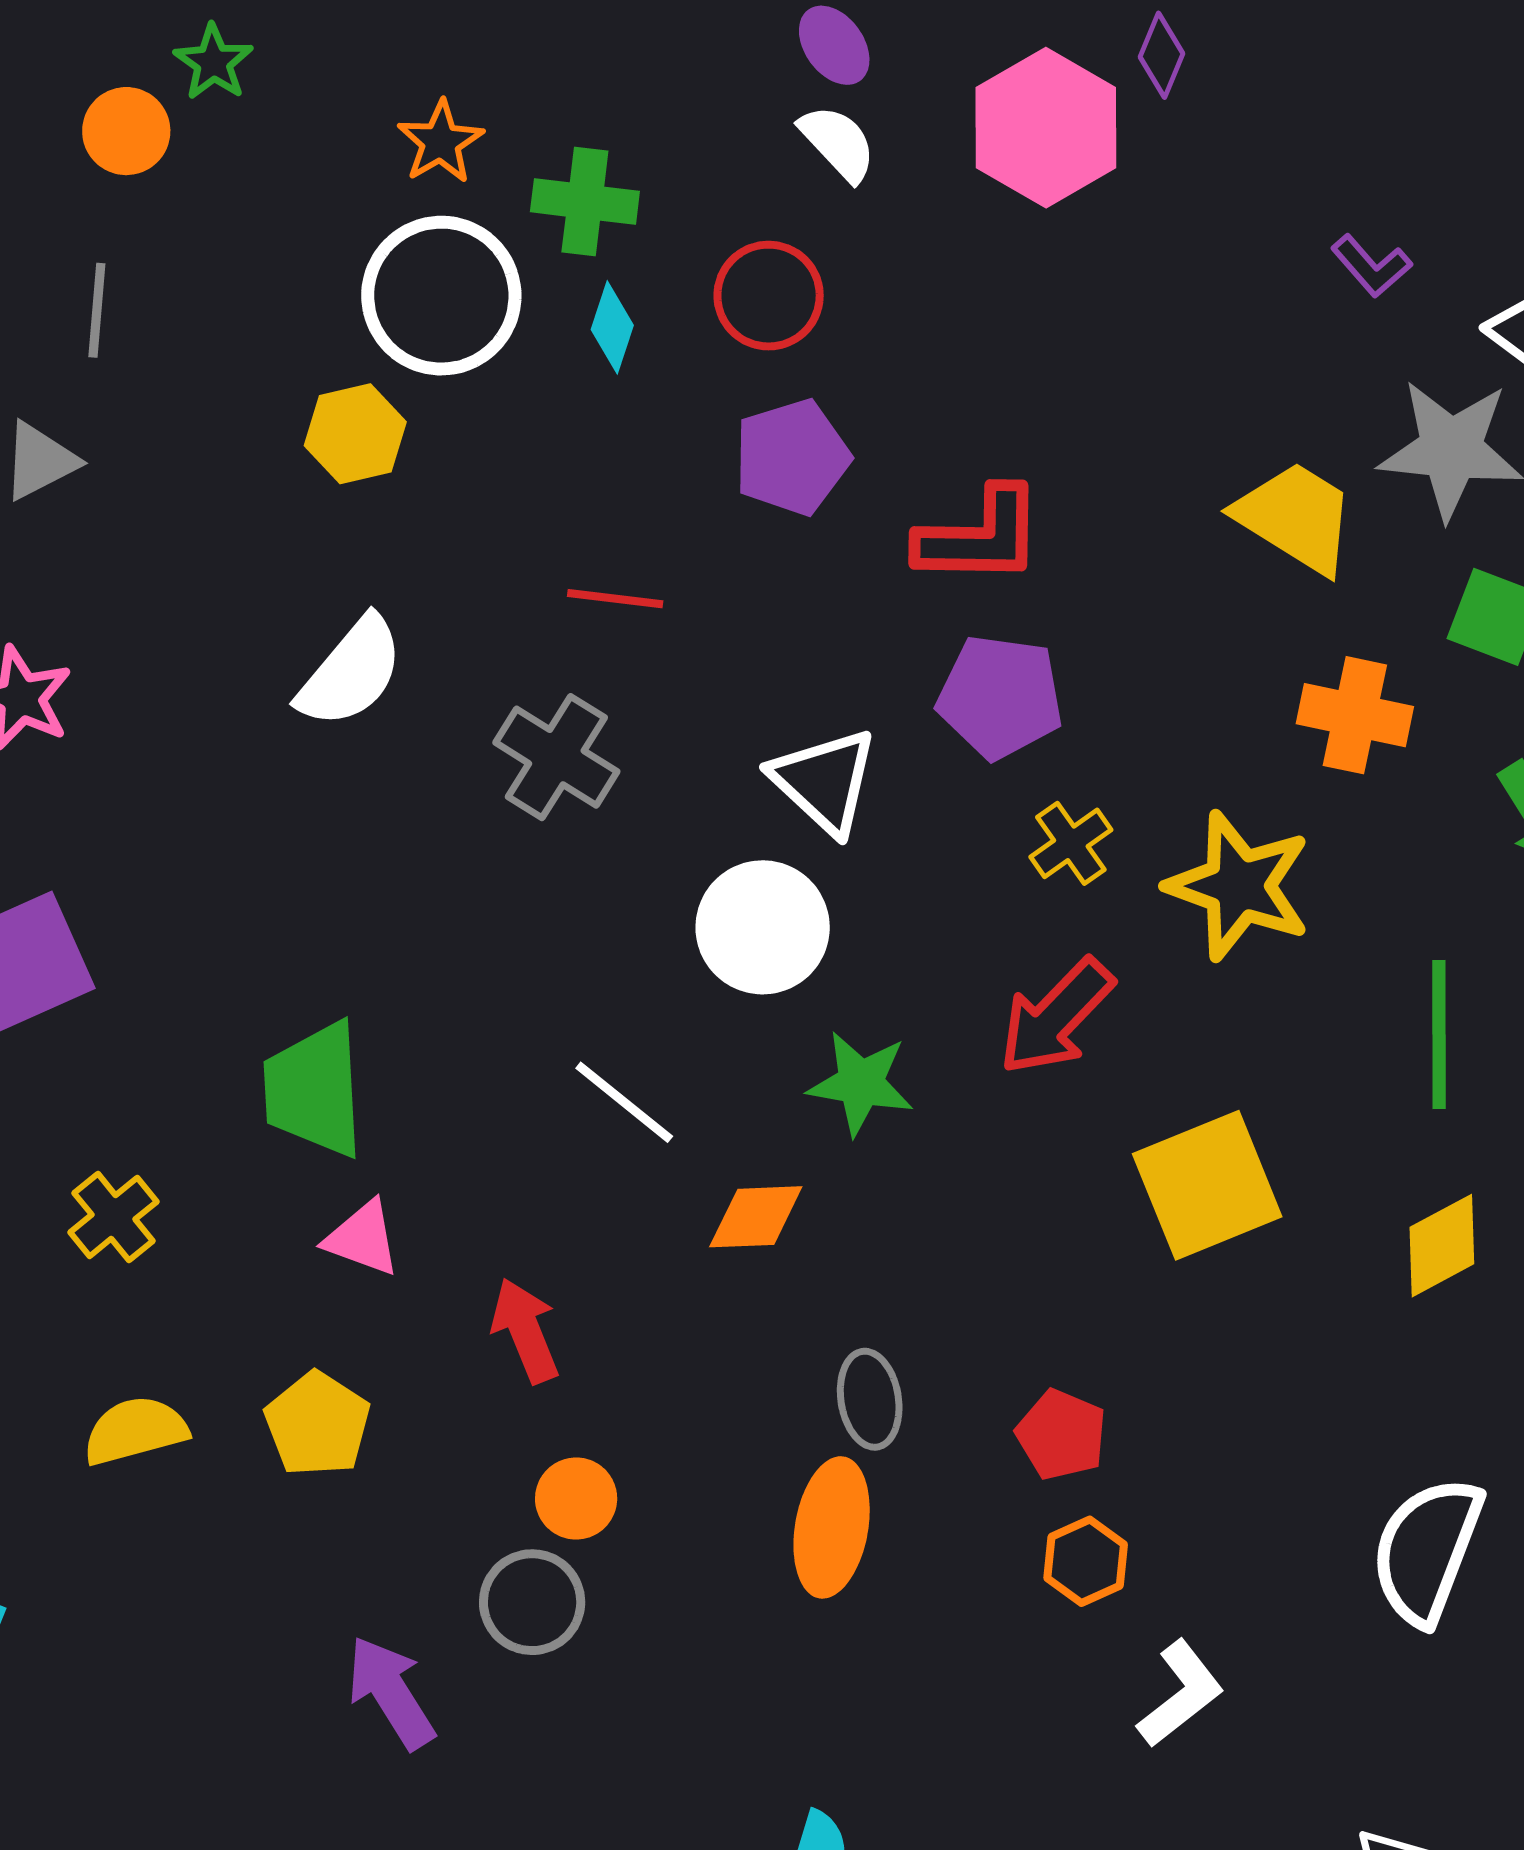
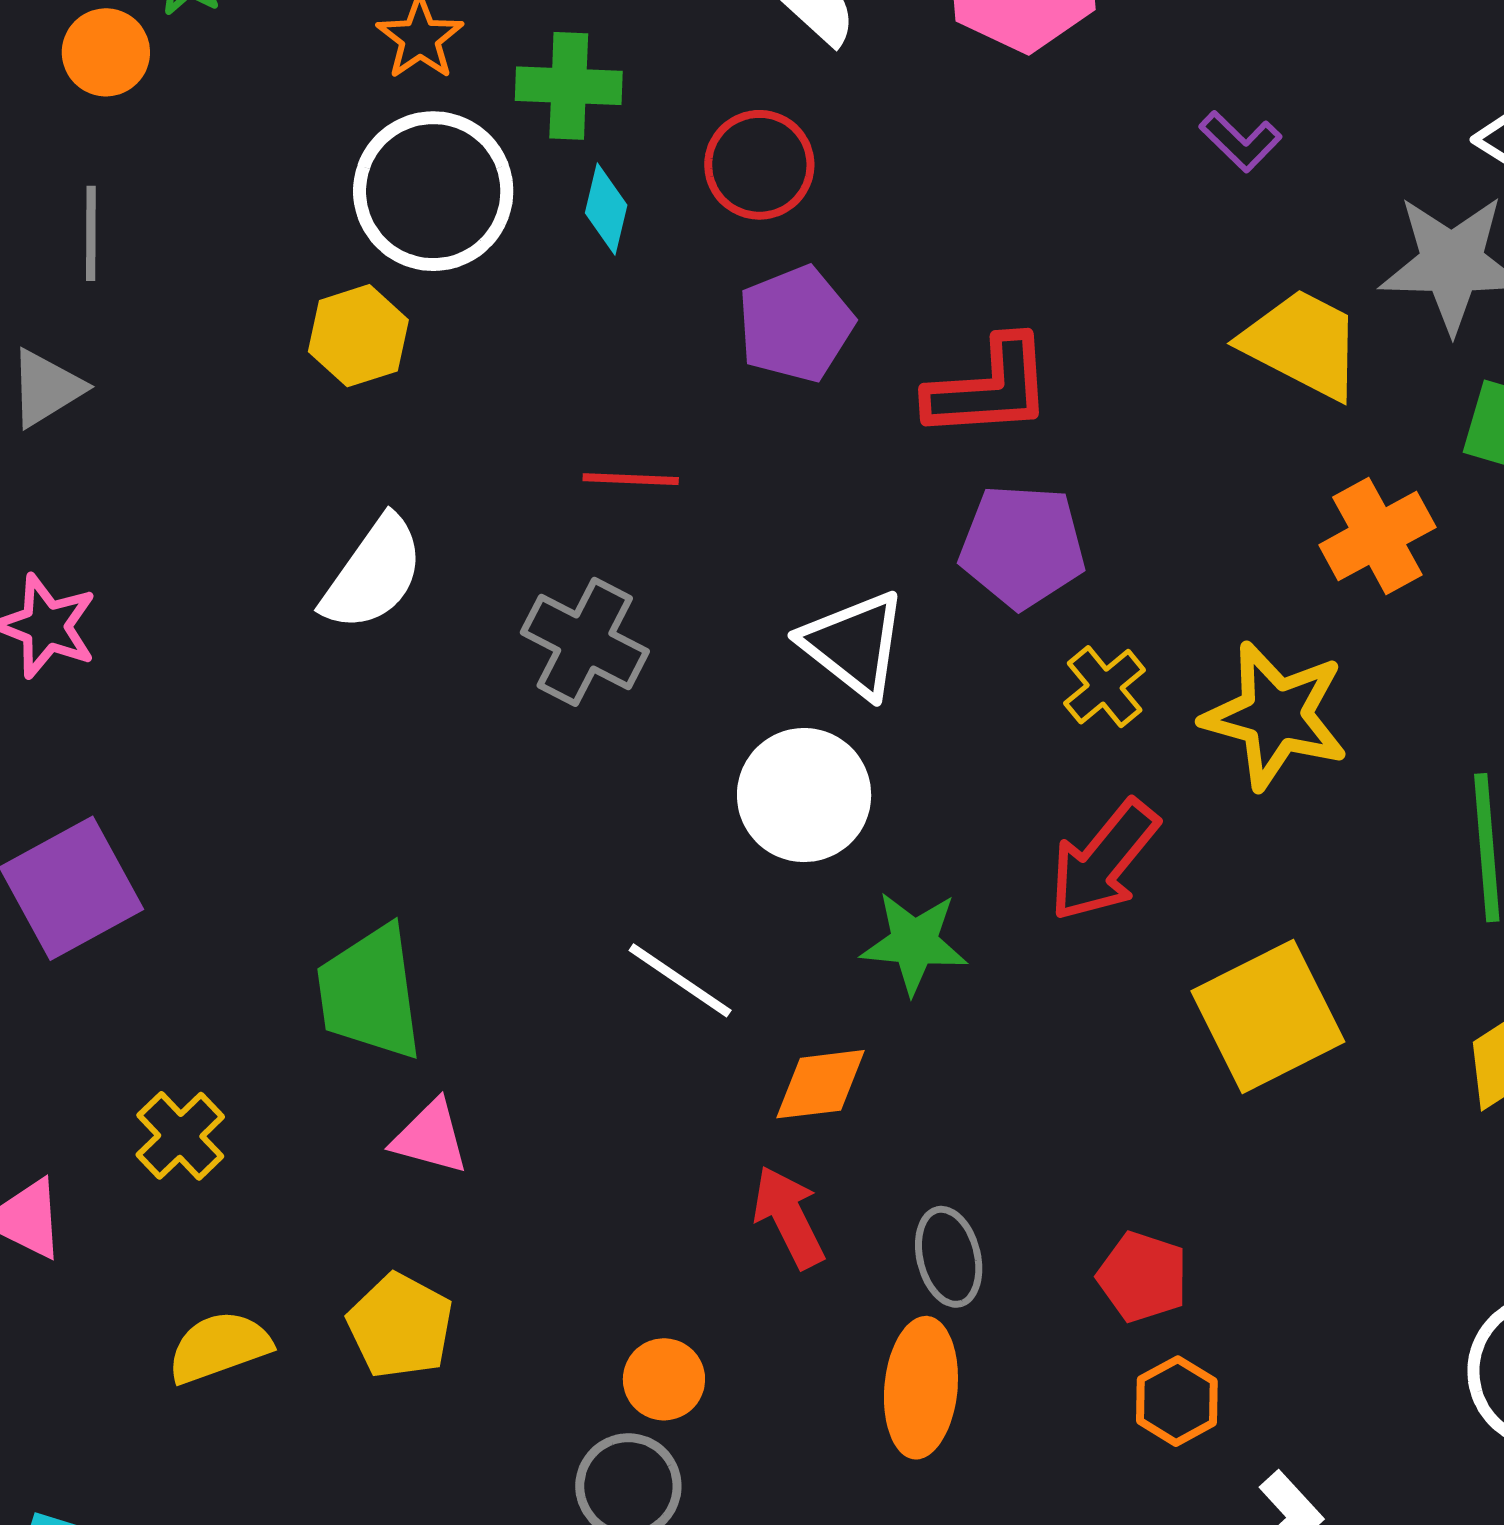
purple L-shape: (1371, 266) -> (1240, 141), moved
orange cross: (1355, 715) -> (1377, 536), turned -36
red arrow: (525, 1331) -> (789, 1217), moved

